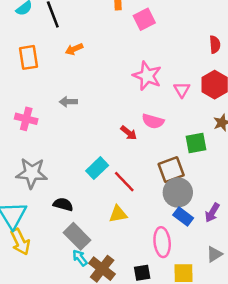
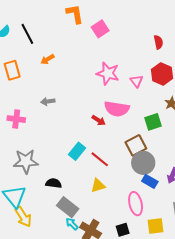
pink semicircle: (153, 121) -> (117, 109), size x1.4

